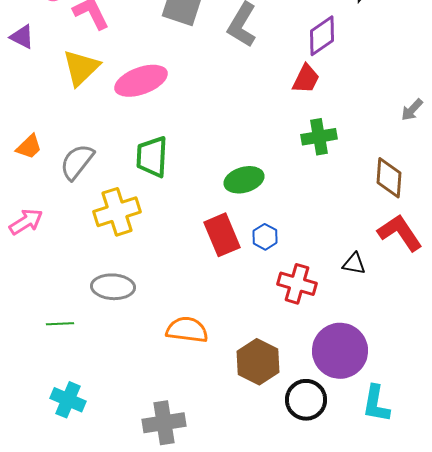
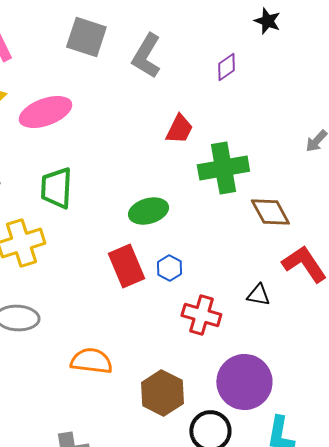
purple diamond: (322, 36) -> (226, 67), size x0.7
red trapezoid: (306, 79) -> (179, 129), moved
green cross: (319, 137) -> (223, 168), size x1.4
brown diamond: (389, 178) -> (270, 212), moved, turned -33

